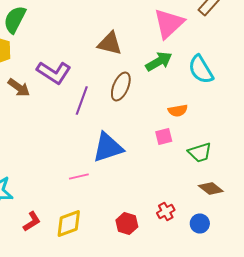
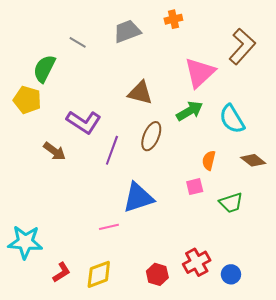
brown arrow: (19, 88) -> (54, 151), moved
orange semicircle: (178, 110) -> (209, 160), turned 114
brown diamond: (211, 188) -> (253, 160), moved
red cross: (166, 212) -> (197, 262), size x1.5

